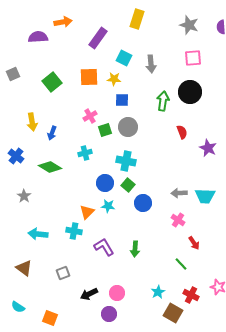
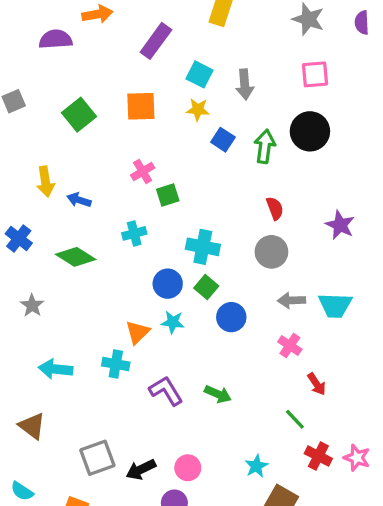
yellow star: (114, 79) -> (198, 110), moved
blue square: (122, 100) -> (223, 140), moved, turned 32
gray circle: (128, 127) -> (271, 252), moved
red semicircle: (182, 132) -> (275, 208), moved
blue arrow: (52, 133) -> (79, 200), turned 88
green arrow: (135, 249) -> (218, 394), turned -70
gray square: (63, 273) -> (97, 458), moved, size x1.5
red cross: (191, 295) -> (318, 456), moved

